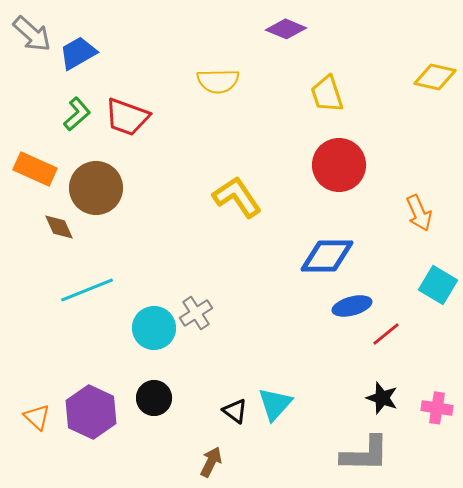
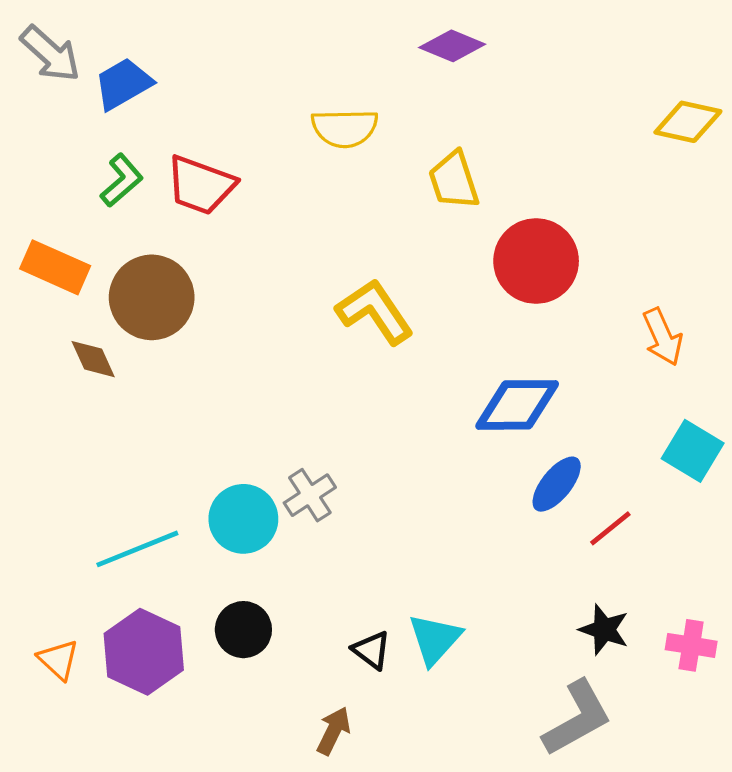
yellow trapezoid: (327, 94) -> (454, 180), moved
cyan line: (87, 290) -> (137, 549), moved
blue ellipse: (352, 306) -> (557, 484), turned -36
gray L-shape: (365, 454) -> (577, 718), turned -30

